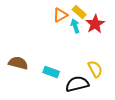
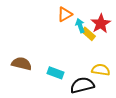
yellow rectangle: (79, 12) -> (88, 34), moved
yellow semicircle: (95, 69) -> (101, 70), turned -54

